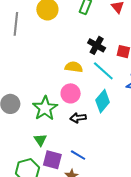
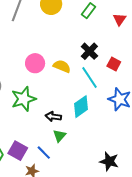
pink circle: (71, 93) -> (35, 63), moved
green triangle: (40, 140) -> (59, 136), moved

